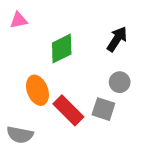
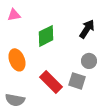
orange ellipse: (37, 90) -> (17, 60), moved

